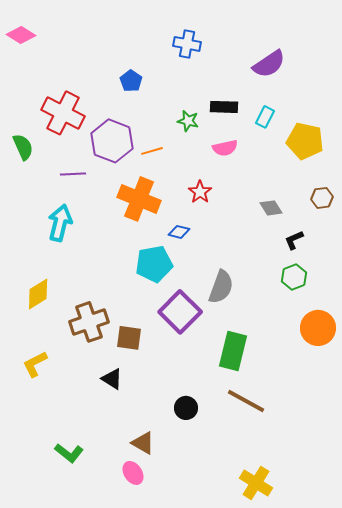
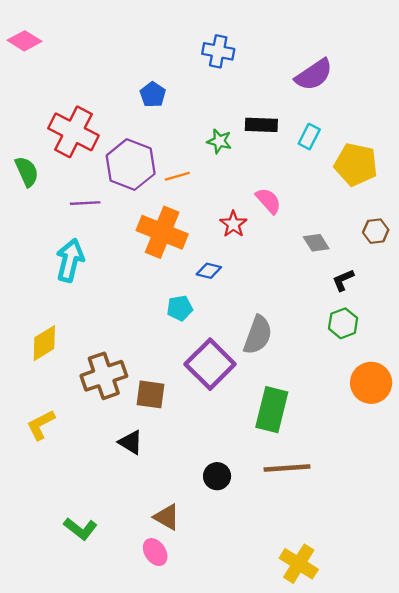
pink semicircle: (225, 148) -> (268, 201), moved, turned -120
cyan pentagon: (154, 264) -> (180, 308), size x0.6
brown line: (246, 401) -> (287, 468), turned -33

